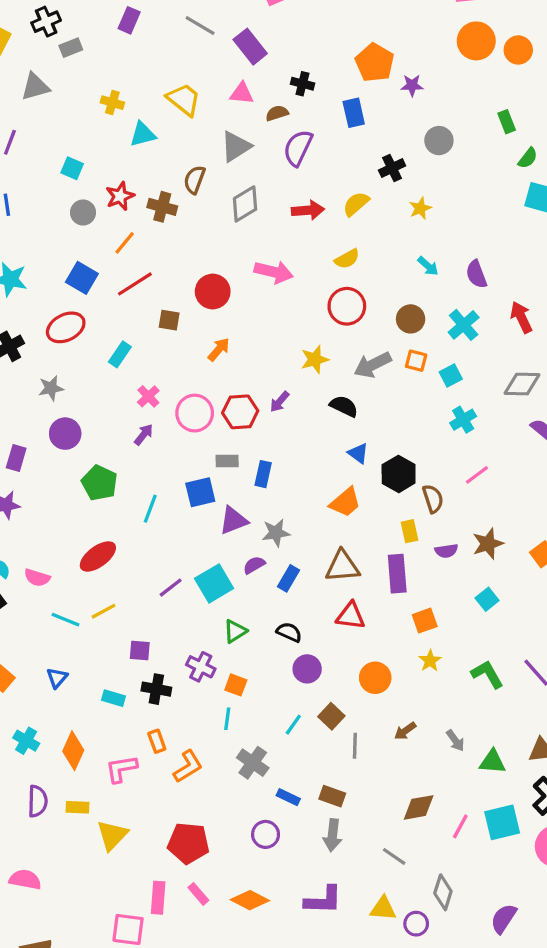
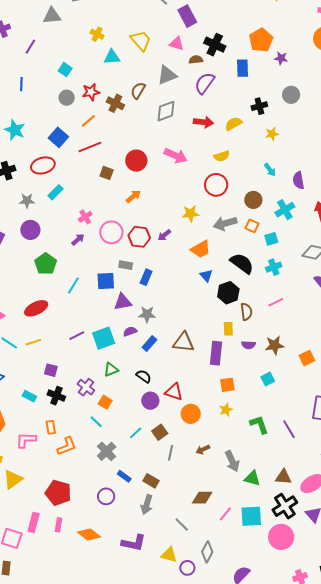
black cross: (302, 84) -> (215, 45), size x1.5
cyan rectangle: (120, 354) -> (55, 192), moved
black semicircle: (344, 406) -> (242, 263), moved, size x1.4
orange trapezoid: (345, 502) -> (201, 249), moved
red triangle: (351, 616) -> (174, 392), moved
cyan line: (227, 719) -> (96, 422), turned -64
gray arrow: (455, 741) -> (232, 461), size x1.5
pink rectangle: (198, 894) -> (58, 525), turned 40

